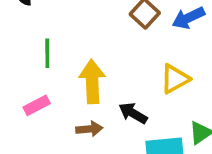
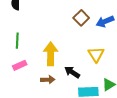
green line: (47, 53) -> (17, 41), moved
yellow triangle: (175, 79) -> (96, 54), turned -36

